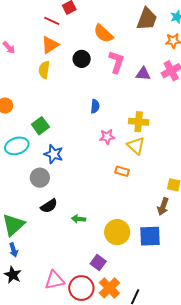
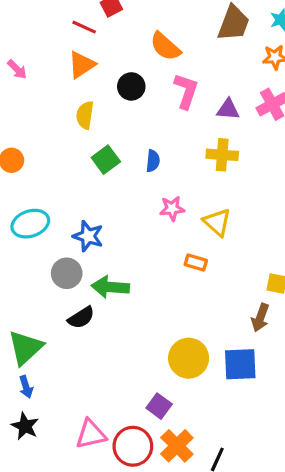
yellow semicircle: (44, 70) -> (85, 115), moved
yellow cross: (139, 122) -> (222, 155), moved
green square: (40, 126) -> (106, 160), moved
green arrow: (79, 219) -> (110, 287), moved, size x1.6

